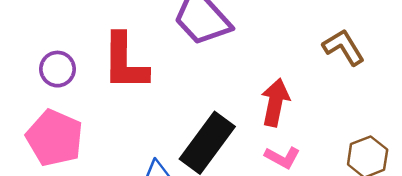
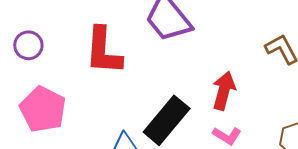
purple circle: (58, 69) -> (28, 45), moved

